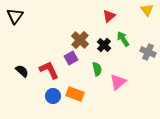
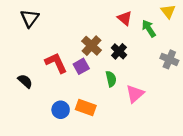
black triangle: (15, 16) -> (30, 18), moved
red triangle: (109, 16) -> (125, 18), turned -40
green arrow: (123, 39) -> (149, 29), moved
red L-shape: (49, 70) -> (56, 63), moved

